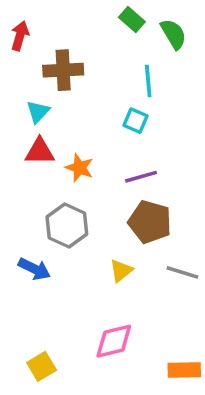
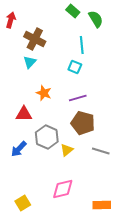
brown cross: (63, 70) -> (35, 39), turned 30
cyan triangle: (38, 112) -> (30, 62), moved
red triangle: (40, 151) -> (24, 114), moved
gray hexagon: (67, 226) -> (47, 137), moved
blue arrow: (34, 269) -> (19, 149), turned 108

